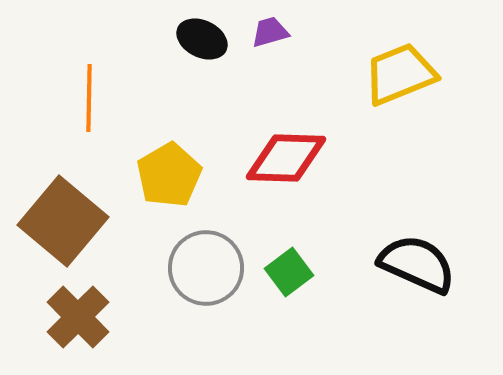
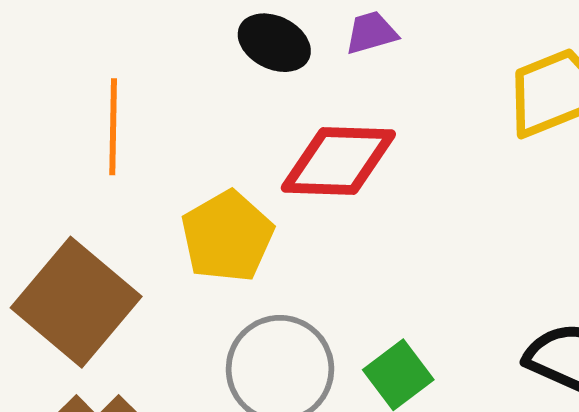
red diamond: (286, 158) -> (338, 161), moved

